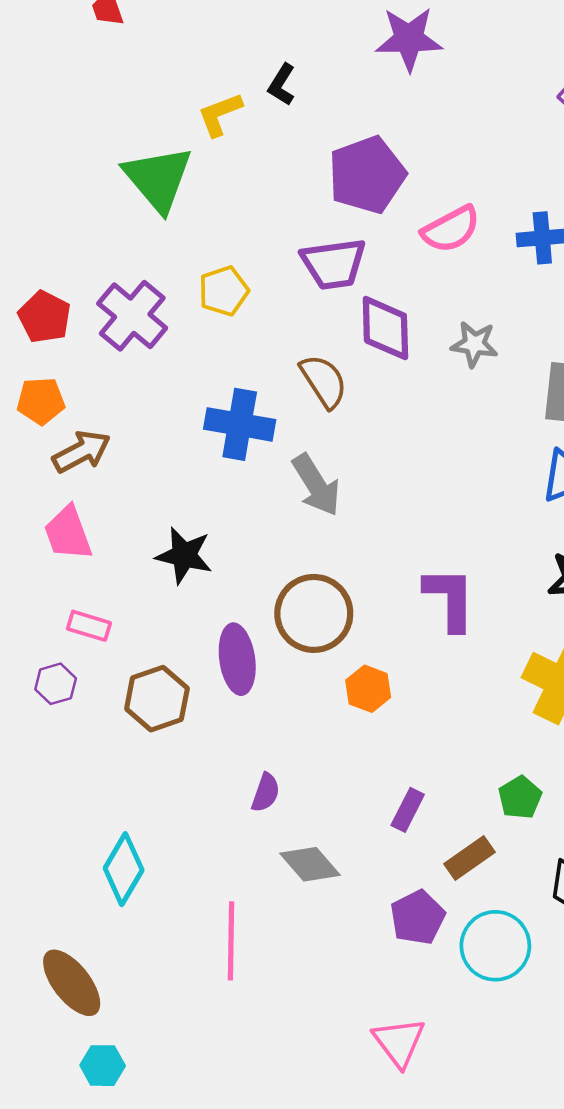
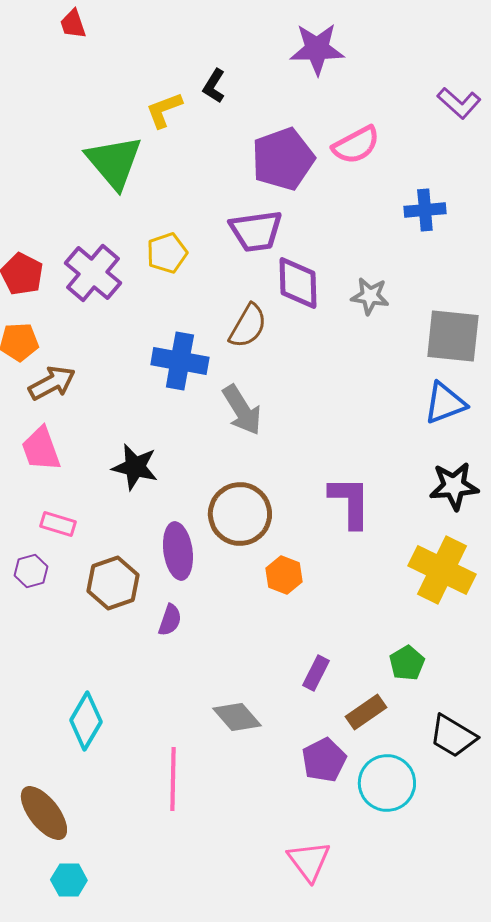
pink semicircle: (451, 229) -> (356, 145), moved
brown semicircle: (324, 381) -> (248, 326), turned 63
purple semicircle: (266, 793) -> (170, 620), moved

